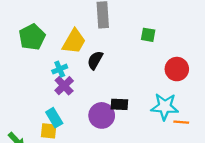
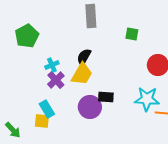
yellow trapezoid: (74, 41) -> (82, 74), moved

